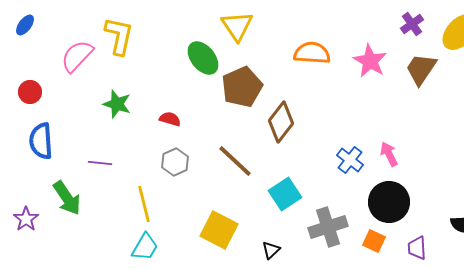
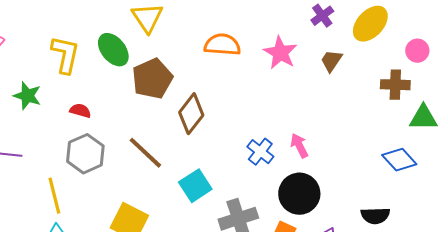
yellow L-shape: (119, 36) -> (65, 55), moved
brown trapezoid: (421, 69) -> (331, 61), size x0.7
gray hexagon: (175, 162) -> (85, 154), size x1.4

